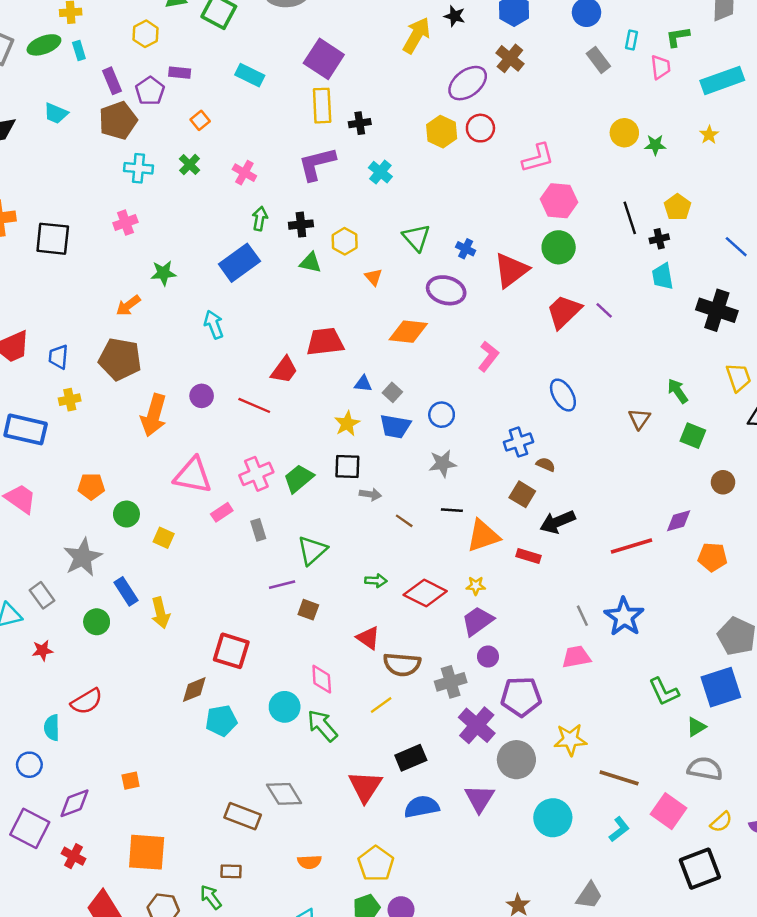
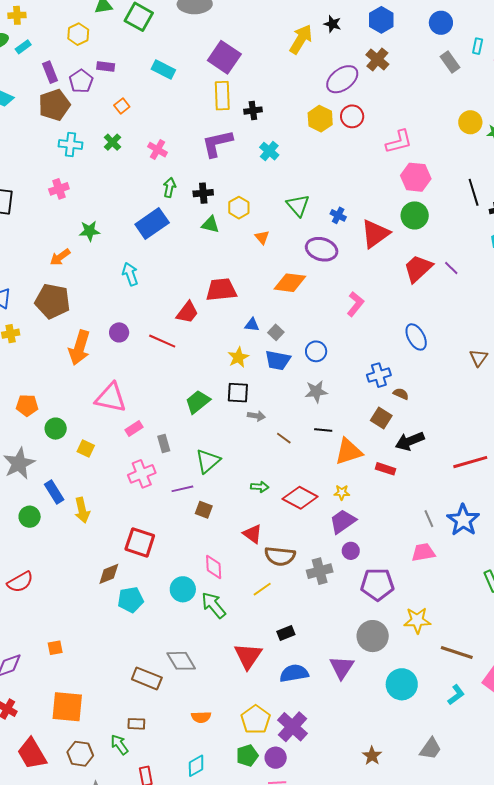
cyan rectangle: (79, 50) -> (23, 47), turned 70
pink cross: (256, 474) -> (142, 474), moved
purple cross: (477, 725) -> (293, 727), moved
black rectangle: (411, 758) -> (286, 633), size x0.7

